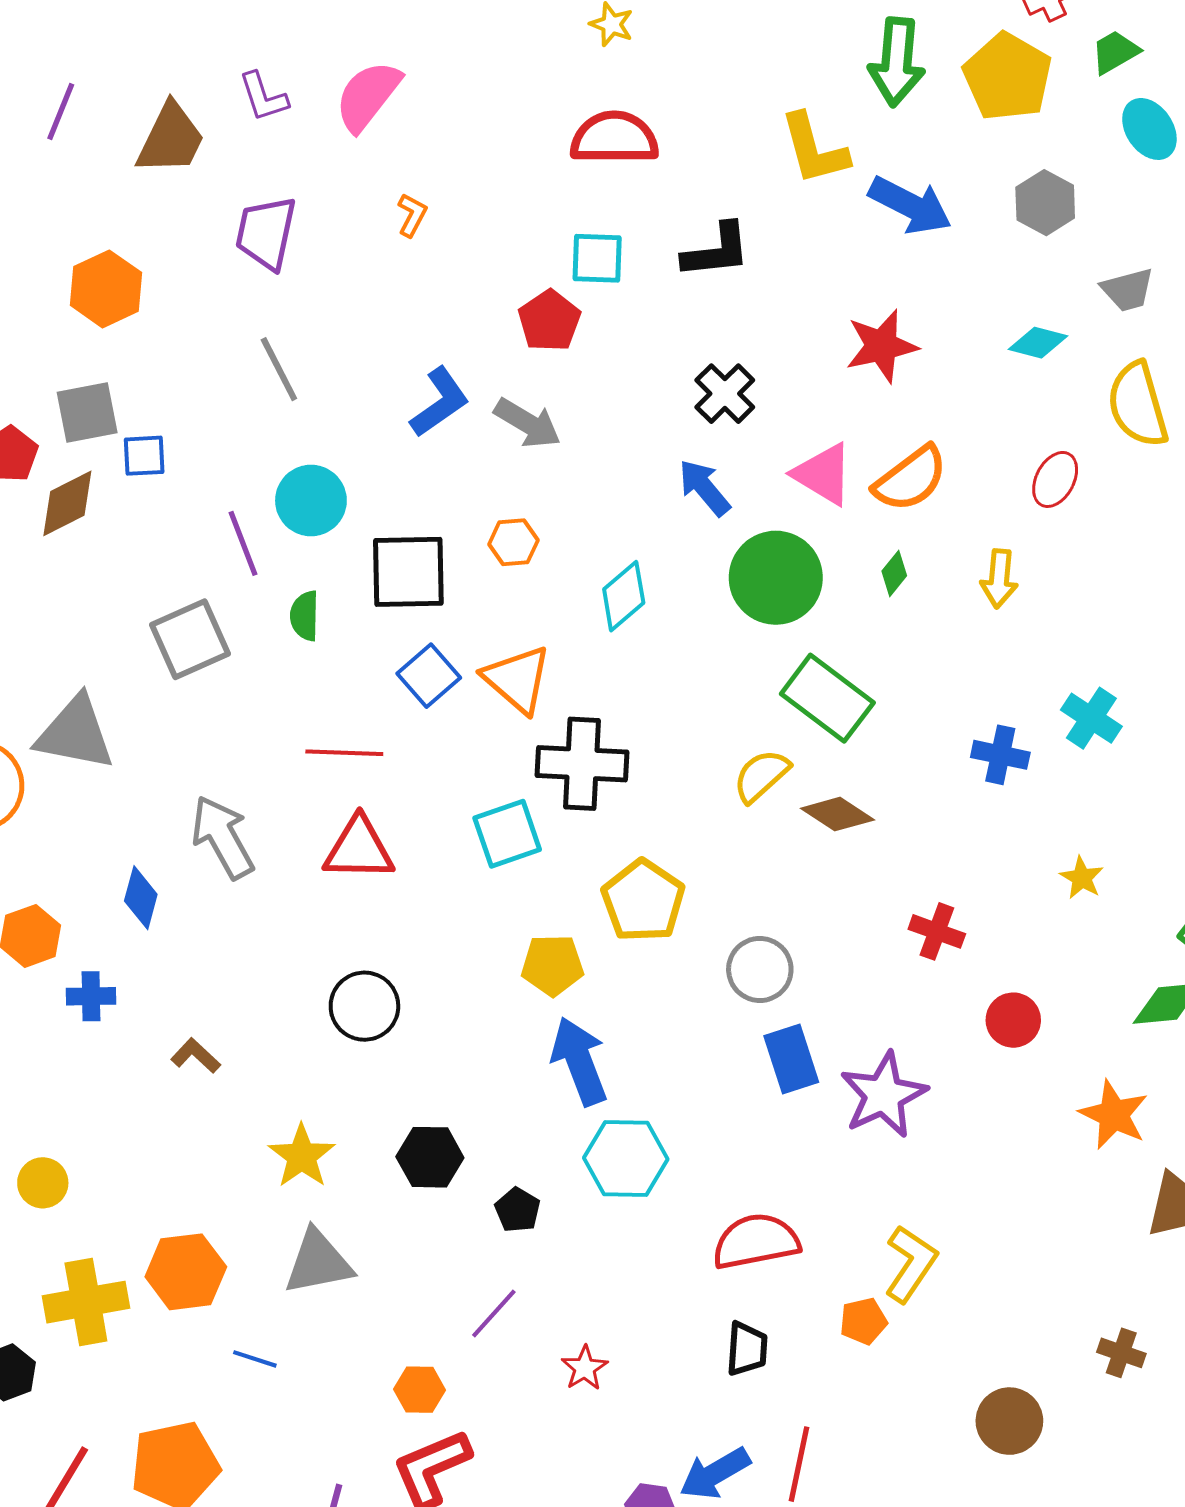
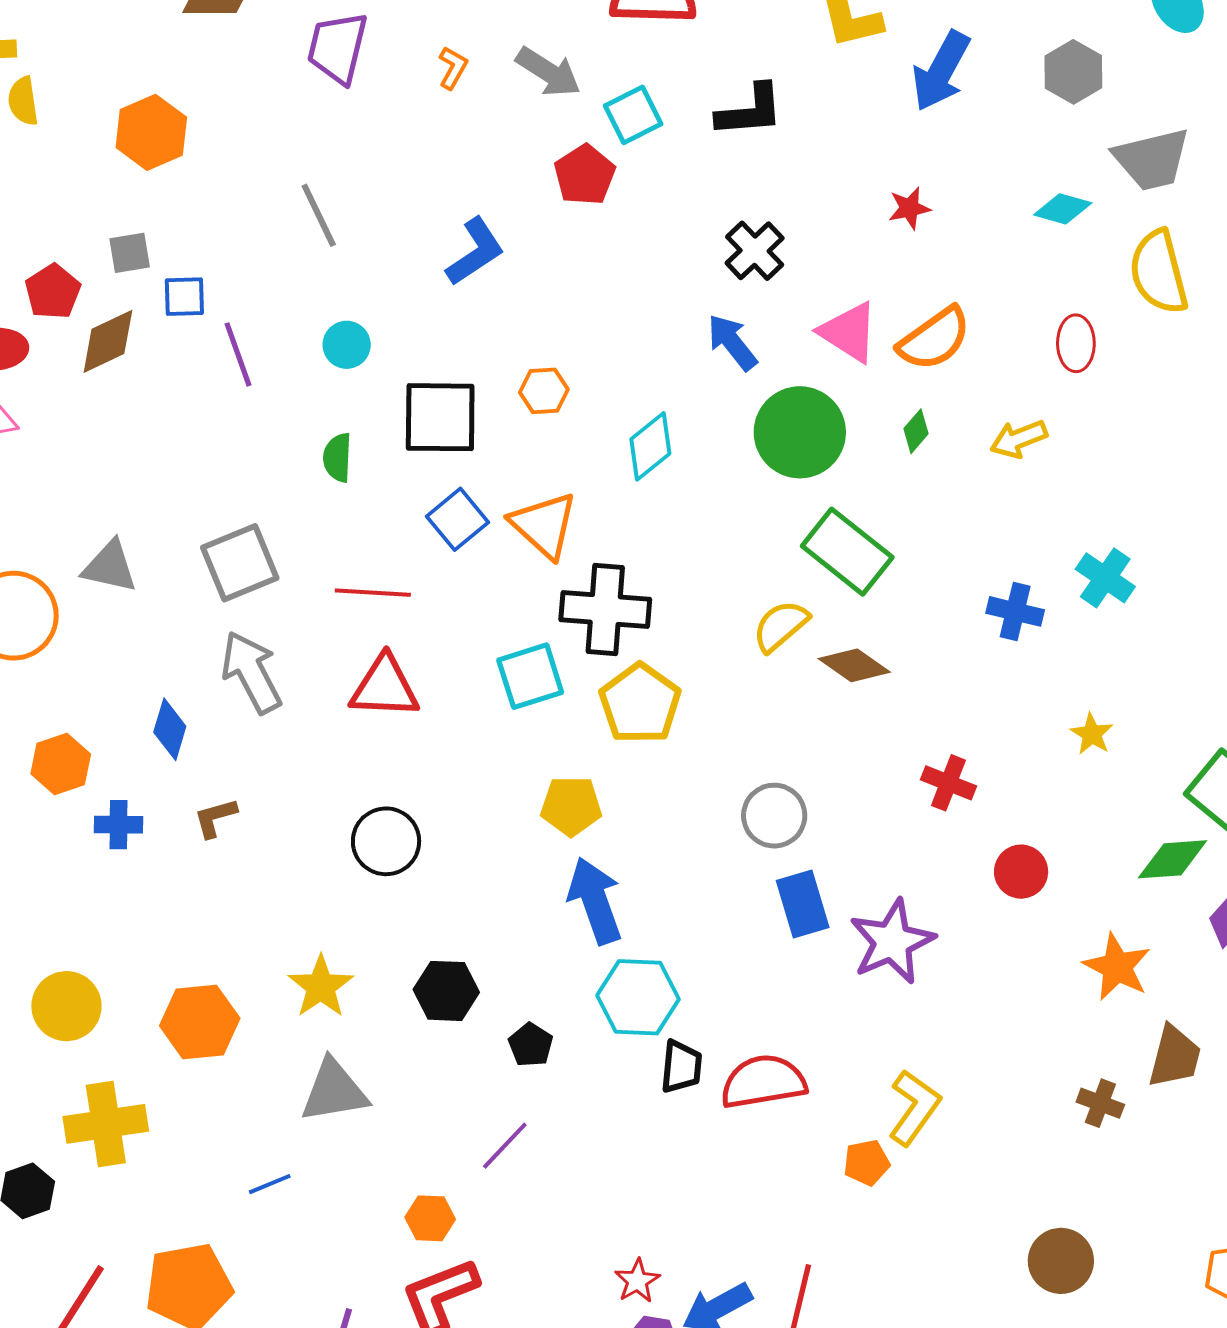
blue arrow: (910, 205) -> (941, 71), turned 90
purple trapezoid: (266, 233) -> (337, 48), moved
cyan square: (597, 258) -> (633, 115), turned -30
gray trapezoid: (1128, 290) -> (1152, 159), size x1.5
red star: (882, 346) -> (909, 208), size x0.6
gray square: (87, 413) -> (130, 253), size x0.7
gray arrow: (528, 423) -> (548, 72), moved
red ellipse: (1055, 479) -> (1076, 343), turned -30
cyan circle: (311, 501) -> (347, 345), size x0.7
purple line: (243, 543) -> (238, 354), moved
yellow arrow: (999, 579) -> (1019, 439), turned 62
gray square: (190, 639) -> (240, 563), moved
gray triangle: (75, 733) -> (110, 567), size x0.7
yellow pentagon: (643, 901) -> (640, 704), moved
brown L-shape: (196, 1056) -> (215, 818), moved, turned -60
yellow circle: (43, 1183) -> (66, 1006), size x1.4
orange hexagon: (186, 1272) -> (200, 1022), moved
black trapezoid: (747, 1349) -> (681, 1067), moved
brown cross: (1121, 1353) -> (1100, 1103), moved
blue line: (255, 1359) -> (270, 1184), turned -42
red star: (585, 1368) -> (637, 1281), moved
brown circle: (1009, 1421) -> (1061, 1261), moved

